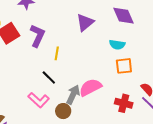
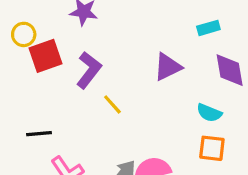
yellow line: (57, 53) -> (112, 104), turned -64
black line: (49, 78) -> (39, 134), moved, turned -63

